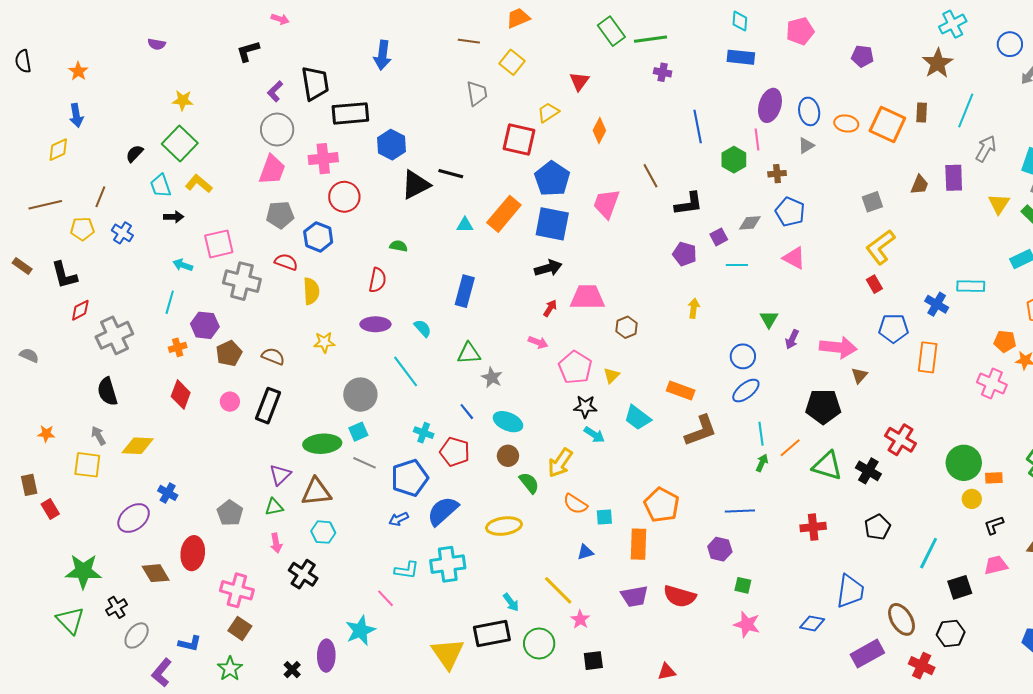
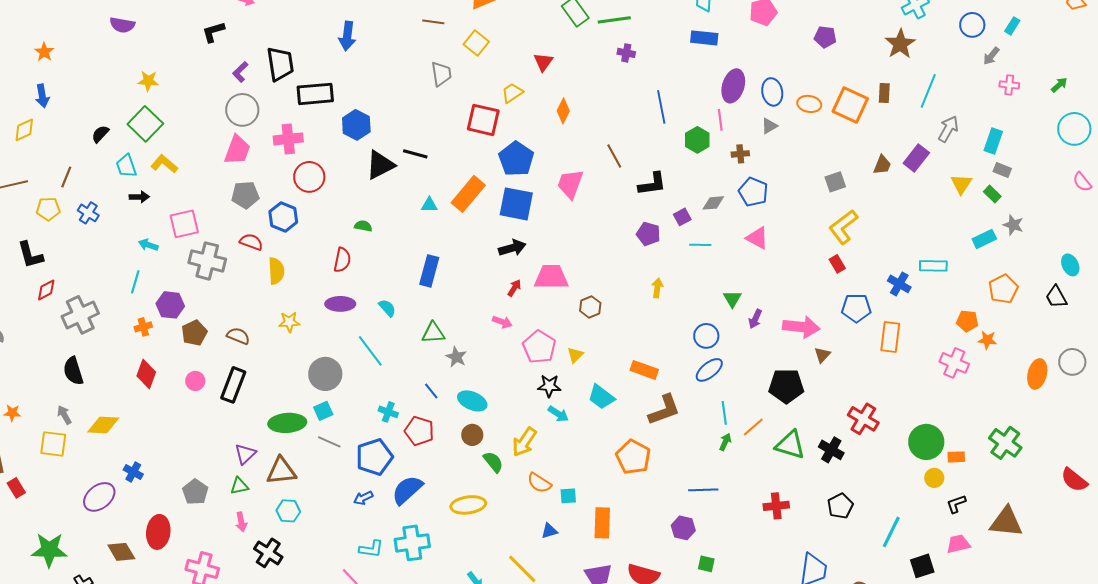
purple semicircle: (157, 44) -> (122, 25), size x1.4
purple rectangle: (954, 178) -> (916, 158), turned 40
orange pentagon: (662, 505) -> (633, 457), moved

